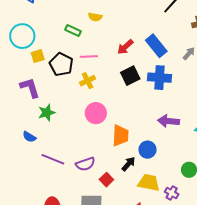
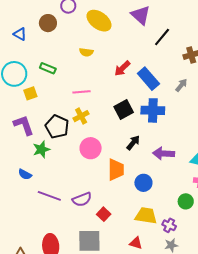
green rectangle: (73, 31) -> (48, 68), moved
red arrow: (125, 47) -> (122, 68), moved
black pentagon: (61, 64) -> (57, 127), moved
black arrow: (128, 164) -> (133, 143), moved

